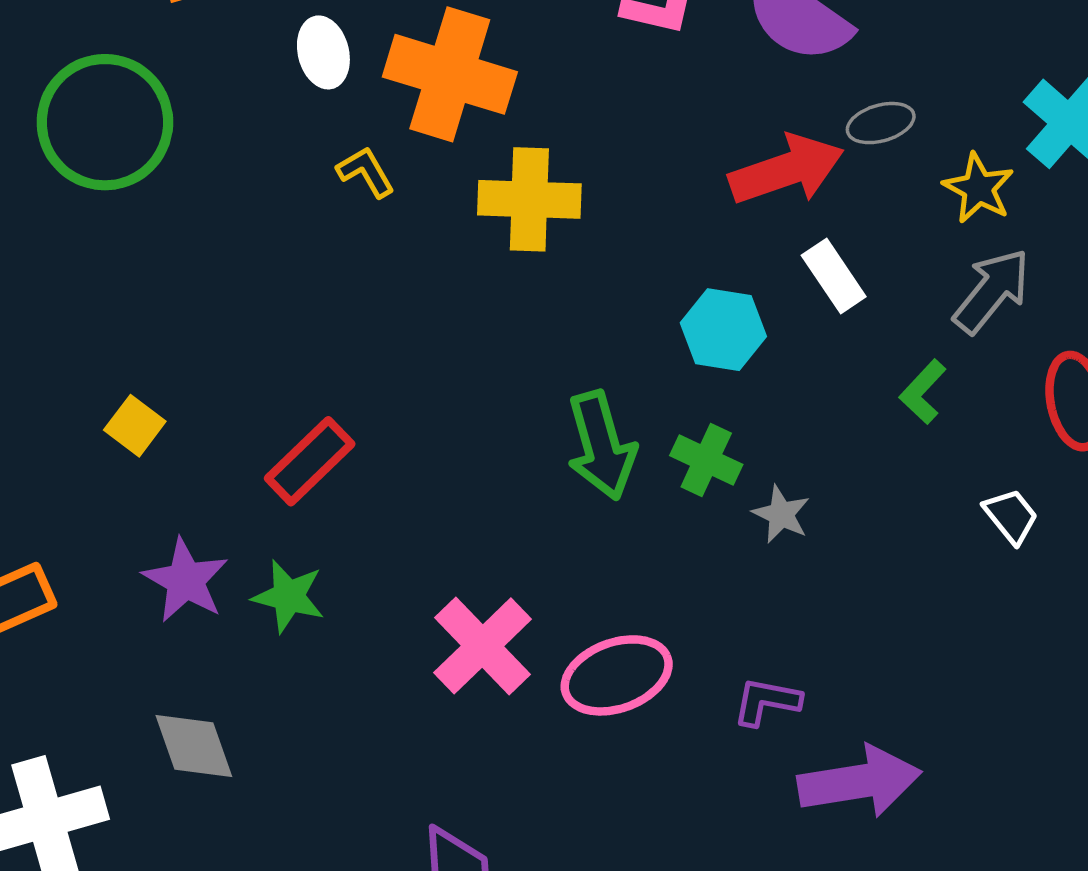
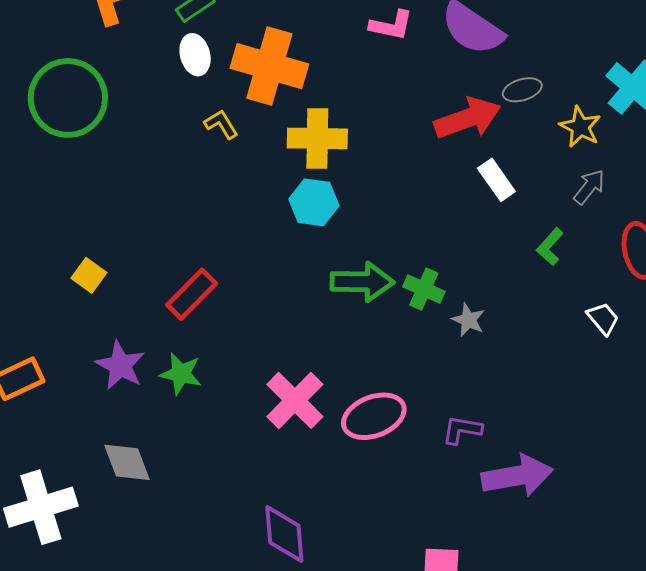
gray arrow: (992, 291) -> (589, 187), size x0.7
cyan hexagon: (723, 330) -> (314, 202), moved
green arrow: (601, 446) -> (362, 282), turned -72

